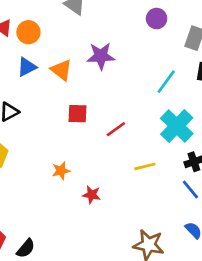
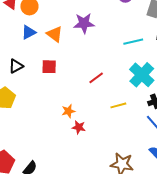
cyan line: (166, 82) -> (133, 42), turned 42
red square: (77, 114) -> (49, 67), moved
orange star: (61, 171) -> (68, 111), moved

